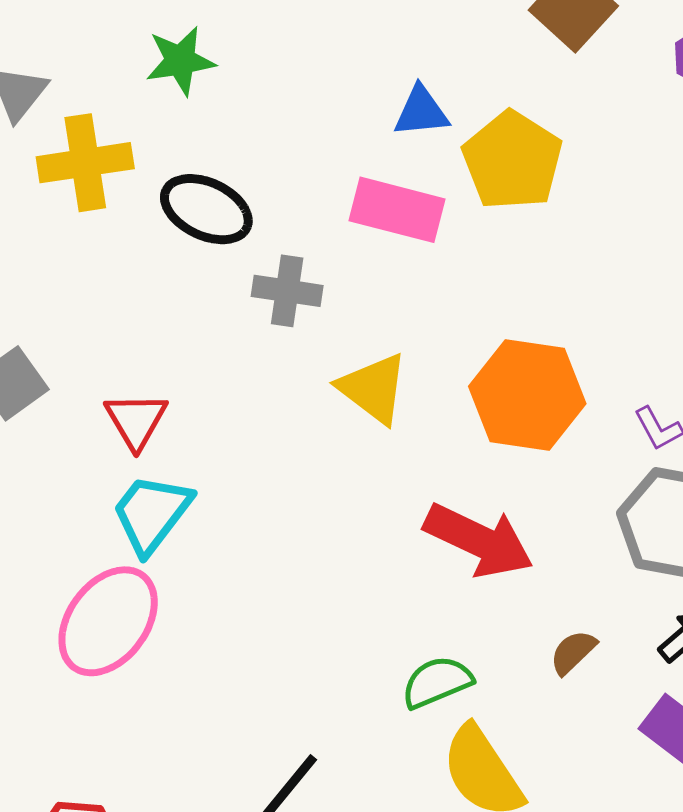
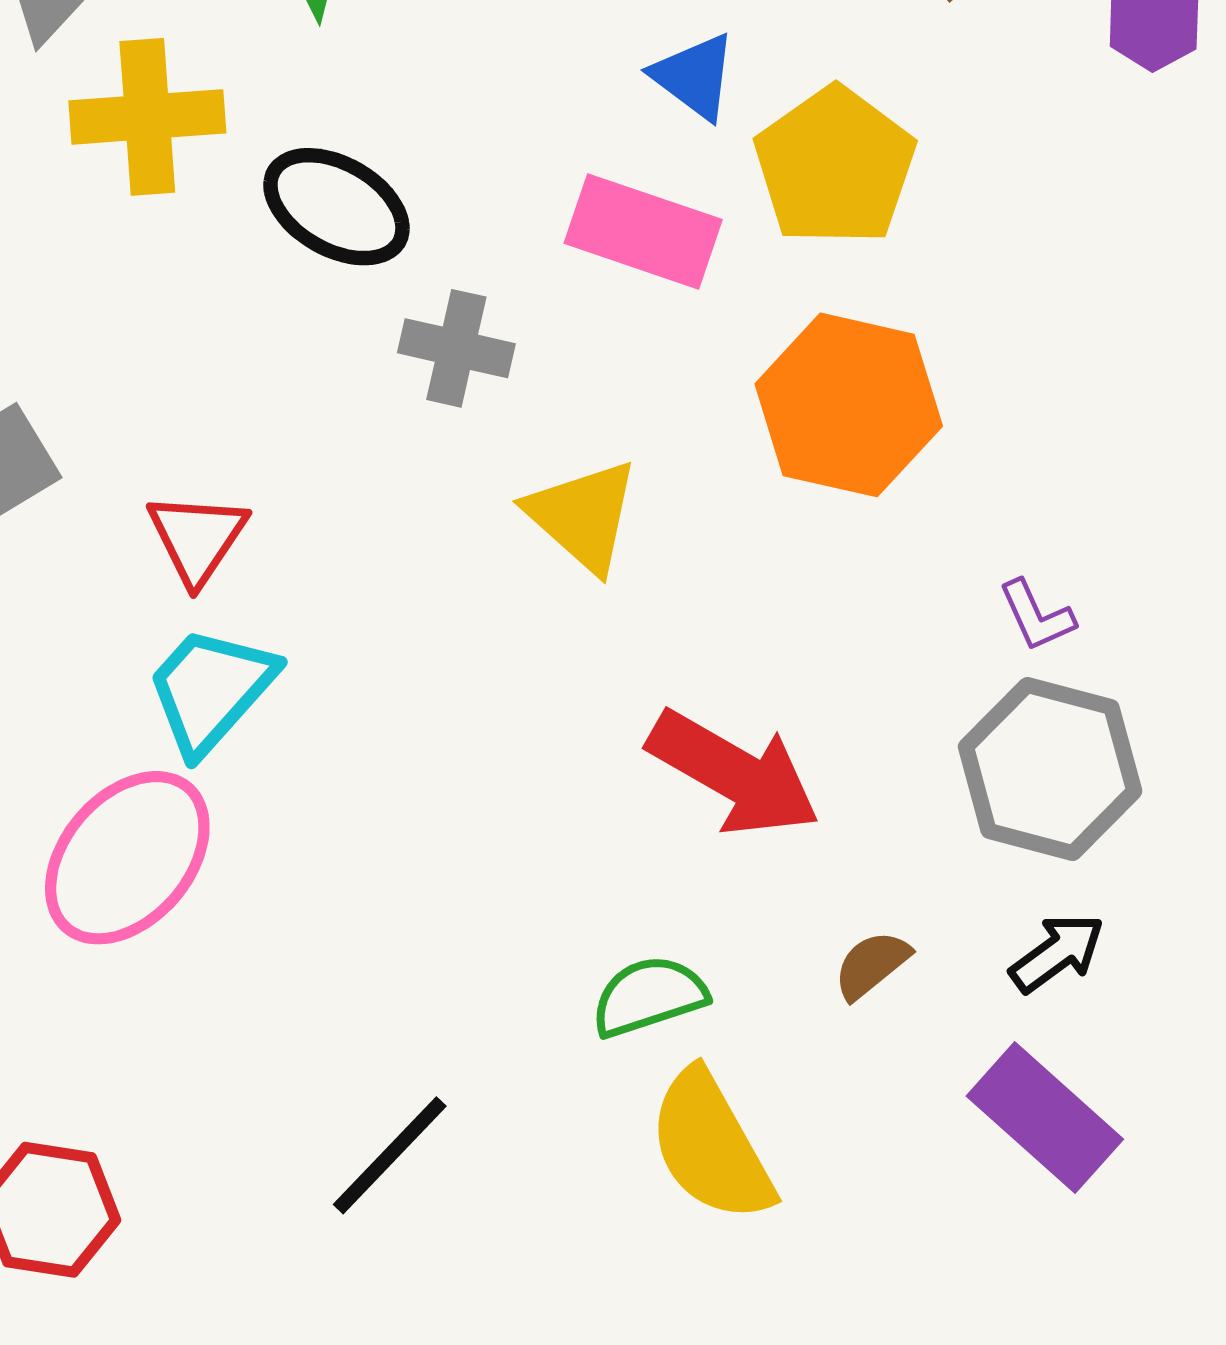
blue triangle: (421, 112) -> (694, 76), turned 38
orange hexagon: (527, 395) -> (849, 405), moved

